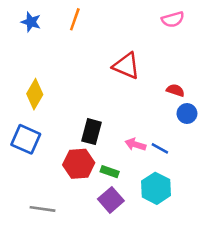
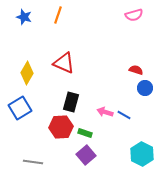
red triangle: (126, 66) -> (64, 63), moved
blue square: (26, 139) -> (20, 108), turned 35
cyan hexagon: (156, 188) -> (142, 154), moved

